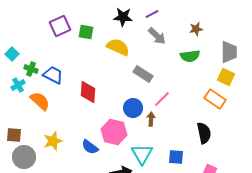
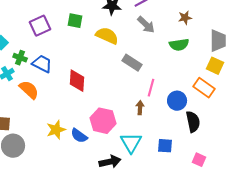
purple square: (60, 26) -> (40, 26), moved
pink line: (162, 99) -> (151, 88), turned -30
blue circle: (133, 108) -> (177, 101), moved
yellow star: (53, 141) -> (56, 130), moved

